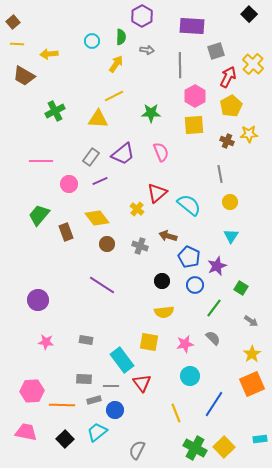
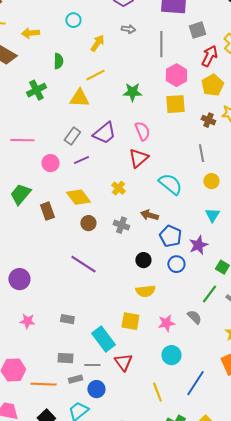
green semicircle: (121, 37) -> (58, 61), moved
red triangle: (157, 193) -> (138, 158), moved
green line: (214, 308) -> (209, 294), moved

